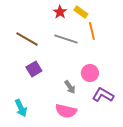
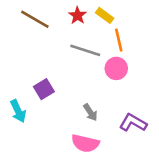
brown line: (27, 39) -> (35, 19), moved
pink circle: (90, 73) -> (116, 68), moved
cyan arrow: (21, 108) -> (18, 111), moved

